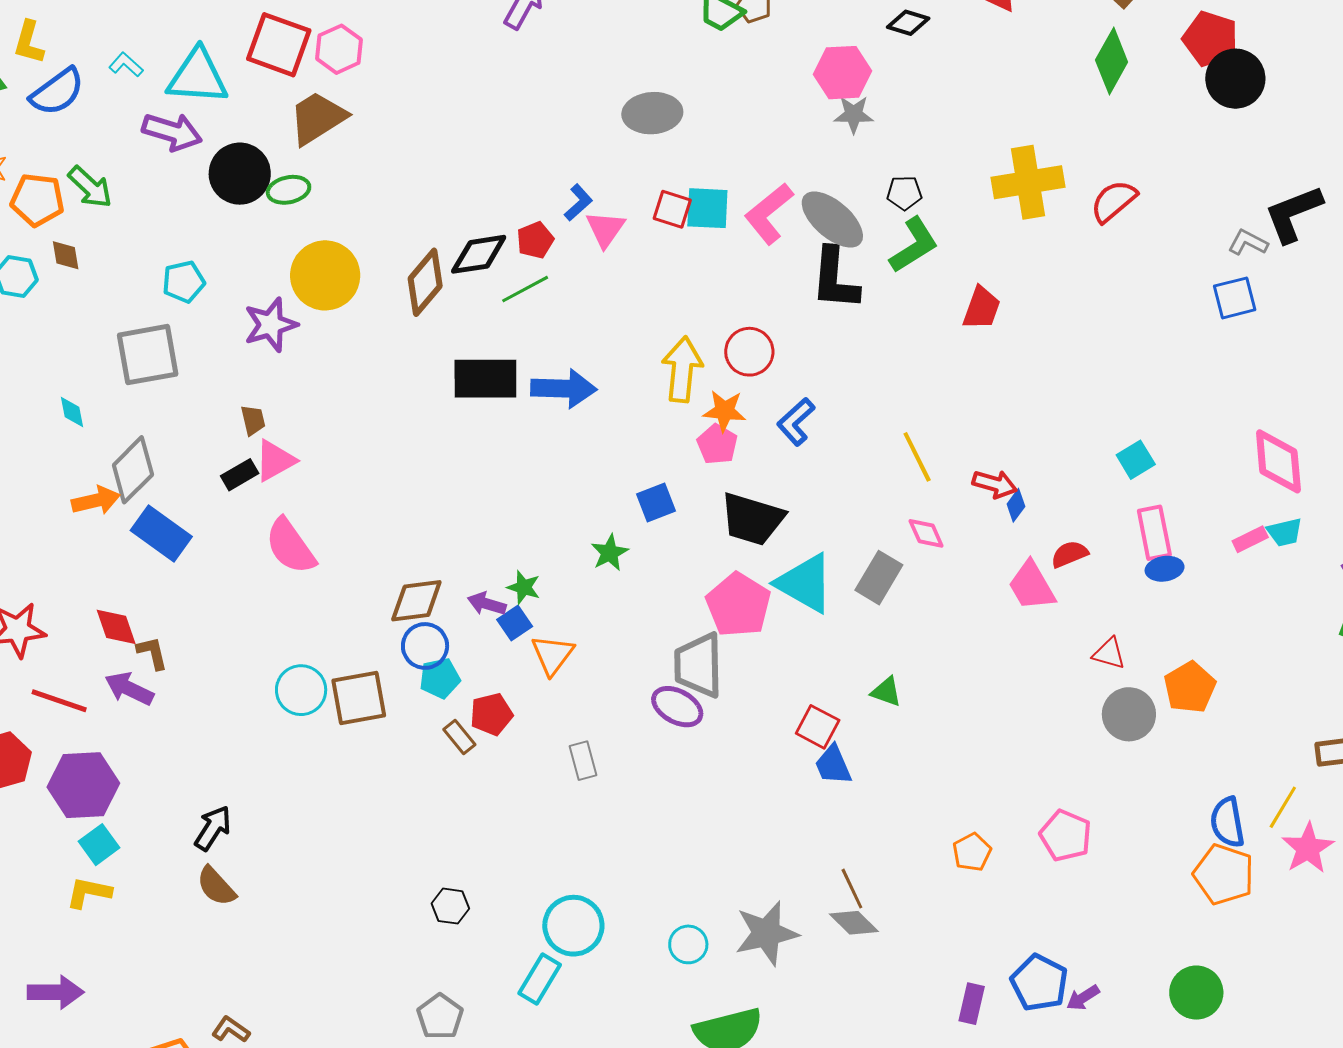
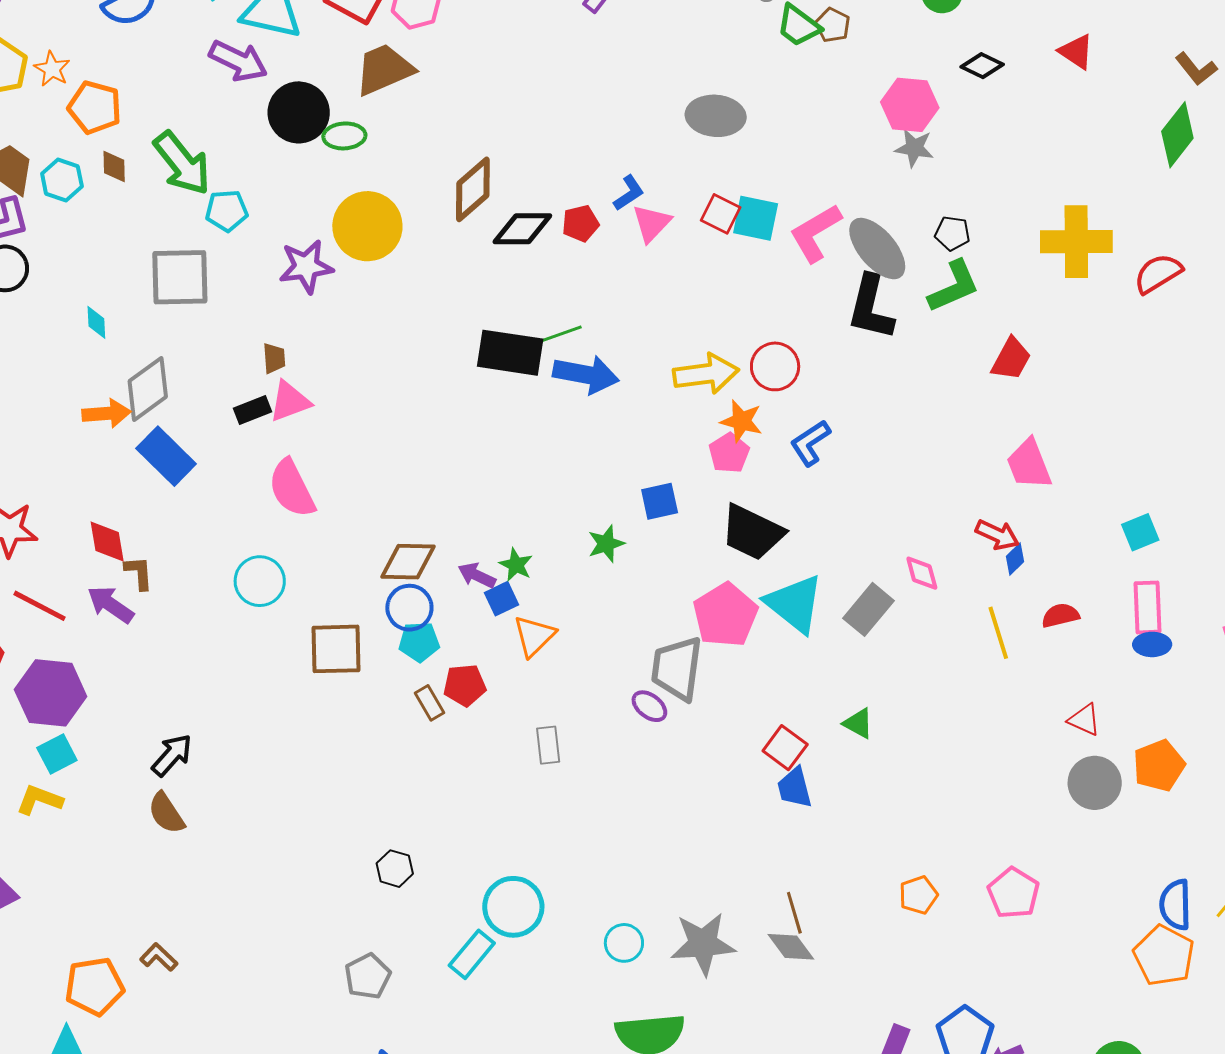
green arrow: (90, 187) -> (182, 163), moved, size x1.4
brown diamond: (425, 282) -> (473, 189), moved
green line: (525, 289) -> (557, 335), moved
yellow arrow: (682, 369) -> (706, 374), turned 68
yellow line: (917, 457) -> (998, 633), moved
pink trapezoid: (1032, 586) -> (1029, 464), moved
cyan circle: (301, 690) -> (260, 581), moved
purple ellipse: (677, 707) -> (649, 706), size x0.7

